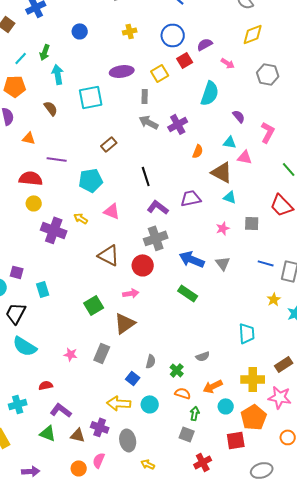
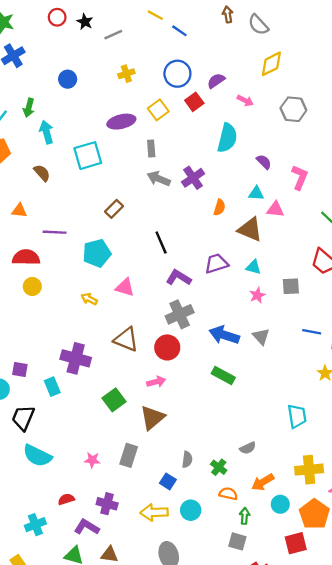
yellow square: (160, 73) -> (158, 110), moved
cyan triangle: (230, 197) -> (254, 267), moved
purple cross: (54, 230) -> (76, 358), moved
purple cross: (100, 427) -> (107, 504), moved

